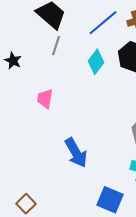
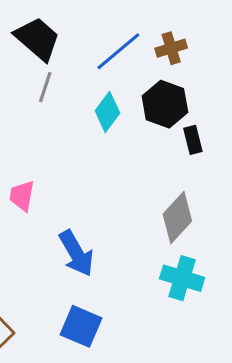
pink trapezoid: (45, 99) -> (22, 196), moved
blue square: (110, 200) -> (81, 326), moved

